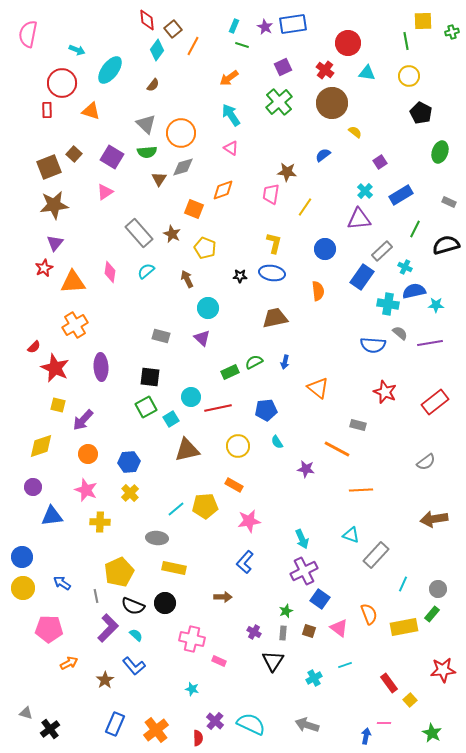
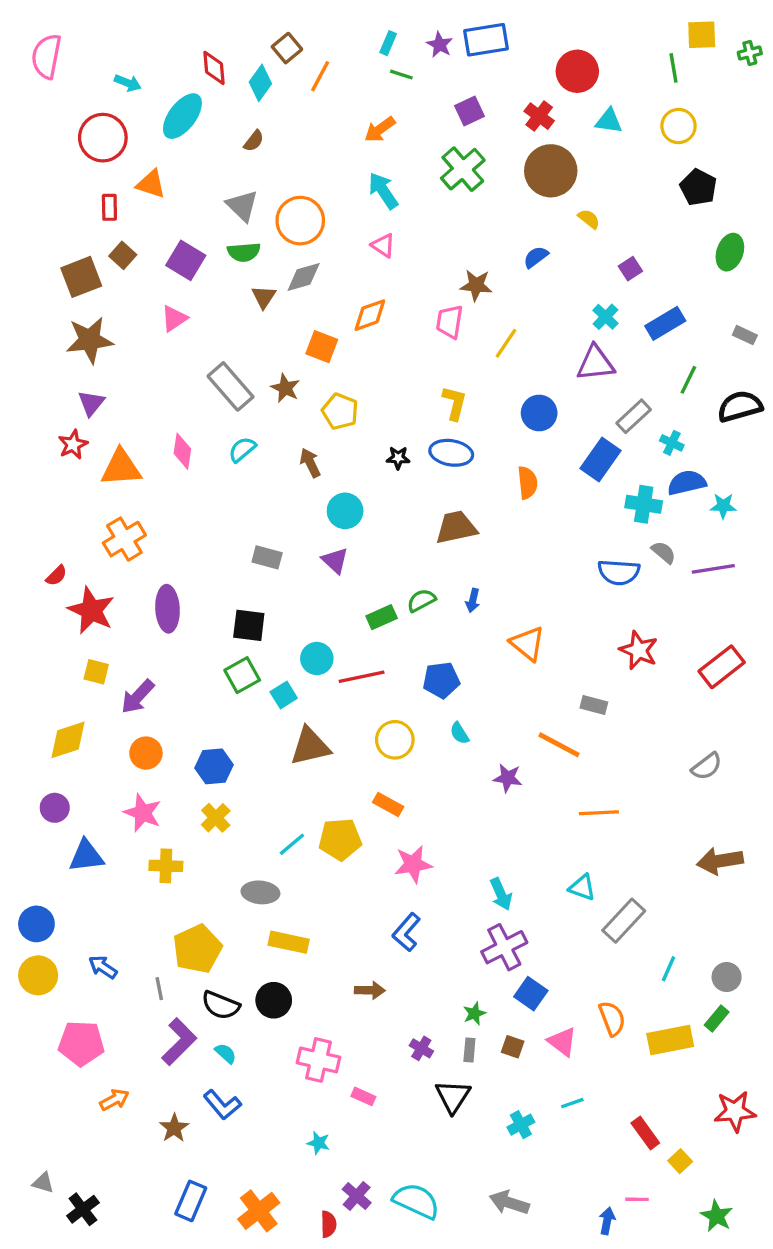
red diamond: (147, 20) -> (214, 68), moved
red rectangle: (47, 110) -> (109, 207), moved

